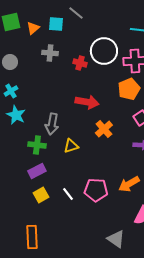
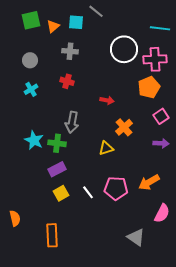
red cross: (80, 63) -> (67, 81), moved
red arrow: (87, 102) -> (107, 100), size x0.6
cyan star: (16, 115) -> (34, 140), moved
yellow triangle: (71, 146) -> (106, 148), moved

